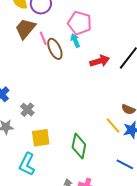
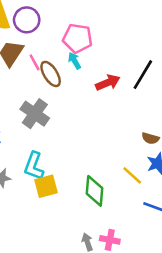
gray cross: (27, 110) -> (35, 114), moved, size x1.6
yellow line: (113, 125) -> (132, 175), moved
cyan L-shape: (27, 164) -> (34, 166), moved

